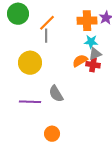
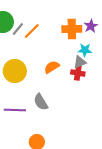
gray line: (46, 36) -> (18, 29), moved, turned 40
cyan star: (91, 42) -> (85, 50), moved
orange semicircle: (80, 61) -> (52, 67), moved

